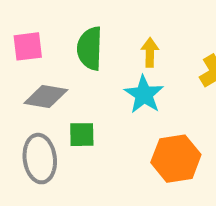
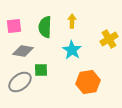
yellow arrow: (150, 52) -> (72, 21), moved
gray ellipse: (40, 159) -> (20, 82), turned 60

